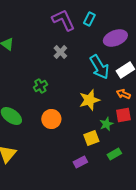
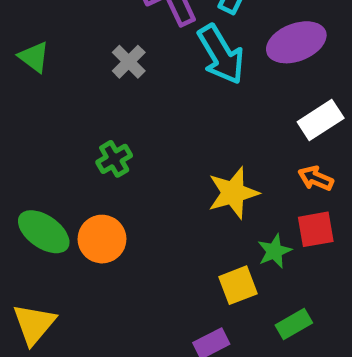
gray cross: (60, 52) -> (129, 62), moved
cyan arrow: (99, 67) -> (221, 54), moved
orange circle: (51, 119) -> (102, 239), moved

